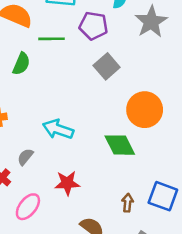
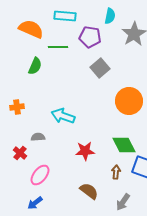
green diamond: (120, 145) -> (124, 145), moved
gray semicircle: (25, 157) -> (38, 137), turned 48
red star: (67, 183) -> (85, 151), moved

